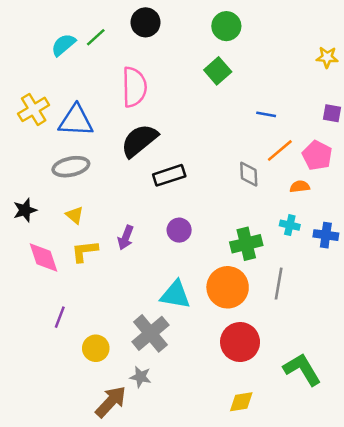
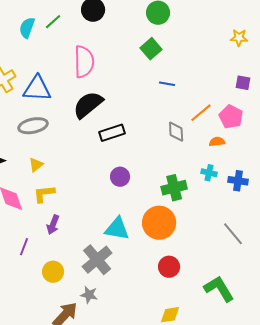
cyan semicircle: (63, 45) -> (27, 28), turned -30
blue line: (266, 114) -> (167, 84), moved
yellow triangle: (75, 215) -> (36, 165), turned 42
purple arrow: (126, 238) -> (53, 225), moved
gray line: (279, 284) -> (233, 234), moved, turned -50
red circle: (240, 342) -> (169, 267), size x0.7

